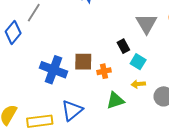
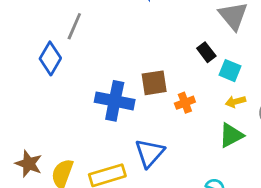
orange cross: (104, 71) -> (185, 103), moved
green triangle: (115, 100) -> (231, 135), moved

